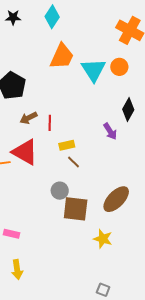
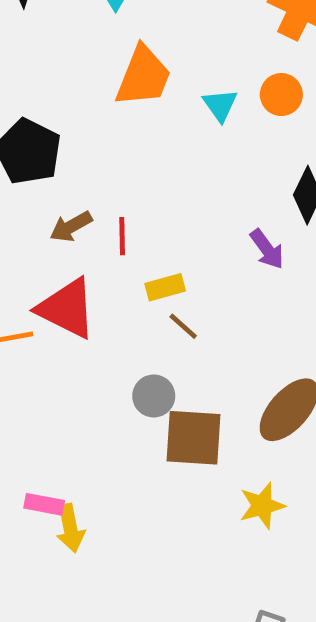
cyan triangle: (93, 70) -> (220, 105), size x0.6
yellow star: (103, 239) -> (262, 506), turned -30
yellow arrow: (17, 270) -> (70, 528), moved

